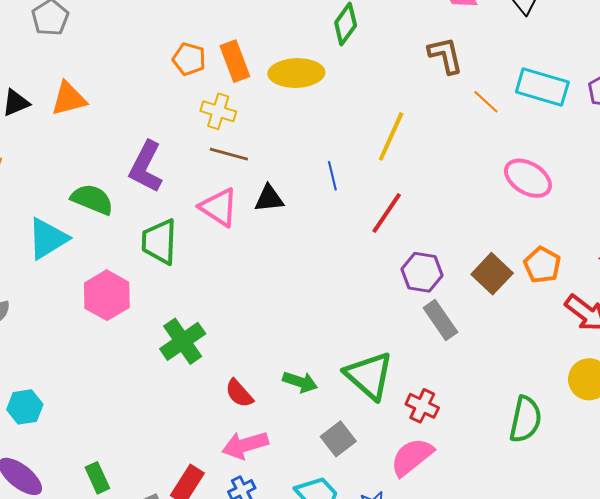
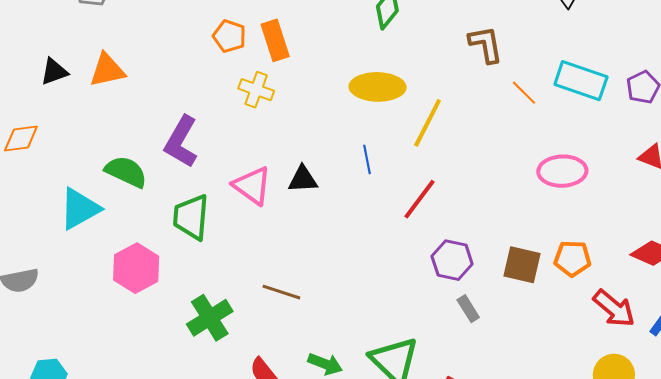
yellow ellipse: (296, 73) -> (378, 87), moved
brown line: (229, 154) -> (281, 292), moved
pink ellipse: (528, 178) -> (562, 171), turned -36
orange pentagon: (542, 265) -> (573, 258), turned -30
brown square: (492, 274) -> (522, 265), turned -33
gray rectangle: (440, 320) -> (468, 309), size x0.7

